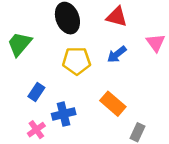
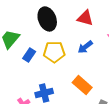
blue rectangle: (36, 92) -> (29, 55), moved

